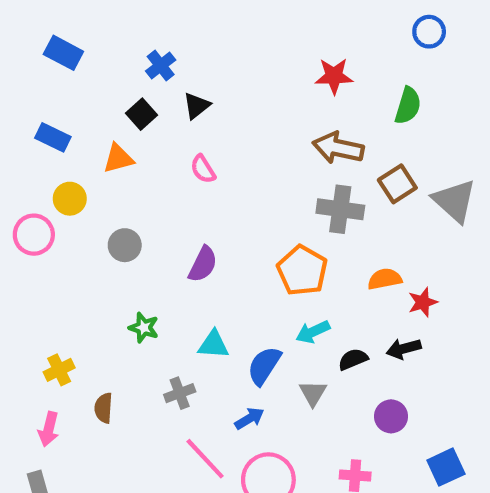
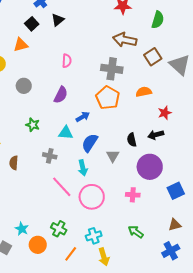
pink semicircle: (203, 169) -> (67, 61), moved, turned -144
gray cross: (340, 209) -> (112, 69), moved
orange semicircle: (385, 279) -> (144, 92), moved
cyan arrow: (313, 332) -> (83, 168), moved, turned -77
black semicircle: (353, 359) -> (132, 140), turned -80
gray cross: (180, 393) -> (50, 156), turned 32
purple circle: (391, 416) -> (150, 167), size x1.6
blue arrow: (249, 418) -> (83, 117), moved

